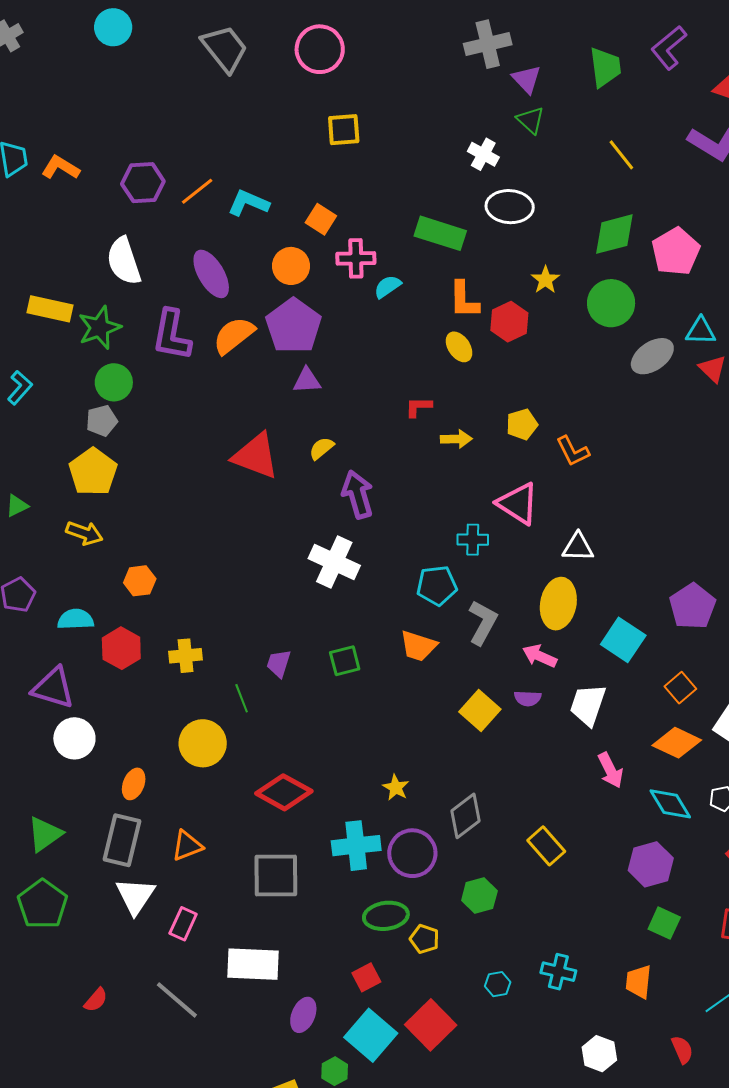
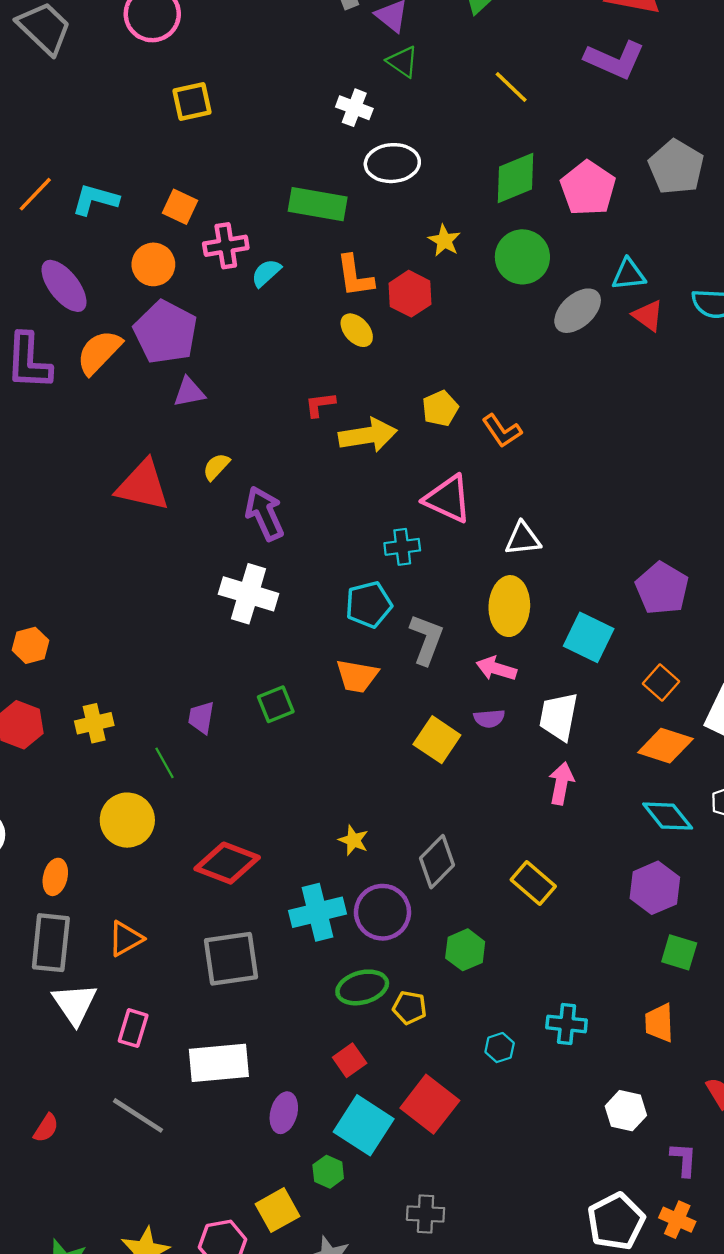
yellow arrow: (456, 439) -> (368, 435), size x1.6
pink arrow: (610, 770) -> (561, 783), moved, turned -135

